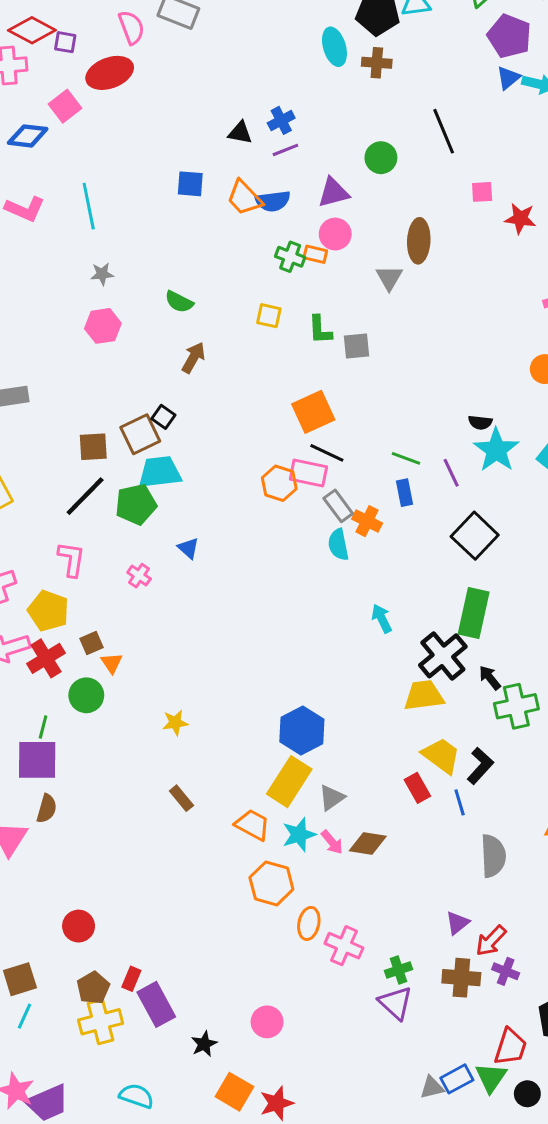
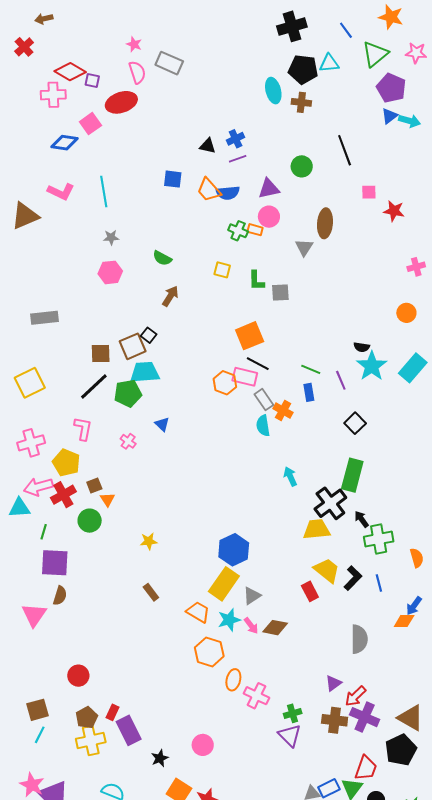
black square: (475, 536) -> (355, 423), size x0.7
green line: (43, 727) -> (44, 532), moved
blue line: (460, 802) -> (379, 583), moved
purple cross: (506, 971) -> (365, 717), size x1.6

